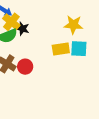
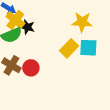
yellow rectangle: (61, 49) -> (69, 48), turned -36

